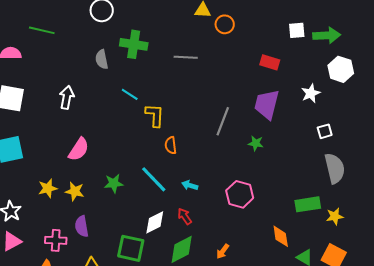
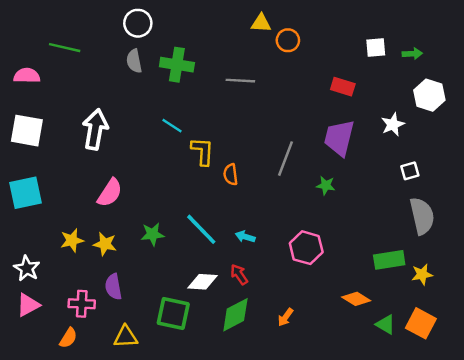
green arrow: (327, 35) -> (412, 54), size x0.6
gray semicircle: (102, 59) -> (134, 61), moved
white arrow: (67, 97) -> (95, 129), size x1.4
orange semicircle: (171, 145) -> (231, 174), moved
white diamond: (155, 222) -> (203, 282), turned 30
orange diamond: (281, 236) -> (356, 299), turned -50

